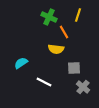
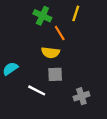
gray square: (74, 68) -> (55, 74), moved
gray cross: (83, 87) -> (81, 96), turned 32

